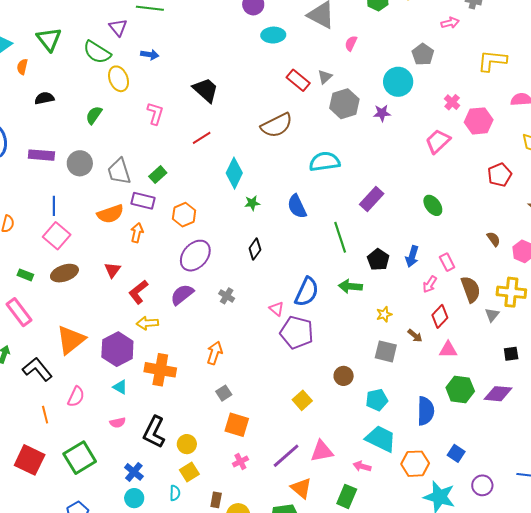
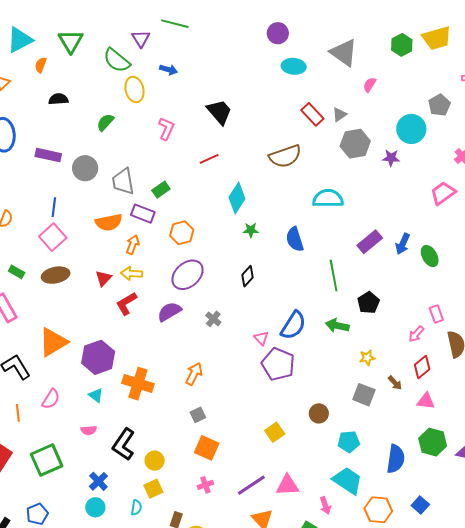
blue arrow: (412, 256) -> (403, 244), moved
yellow arrow: (147, 323) -> (132, 273), moved
pink arrow: (362, 466) -> (325, 505), turned -132

